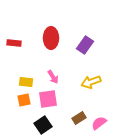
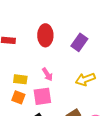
orange square: (24, 100) -> (18, 97), turned 32

